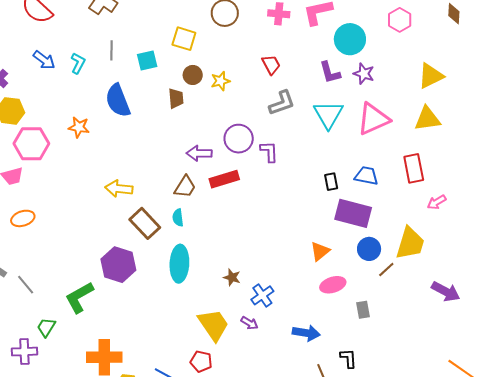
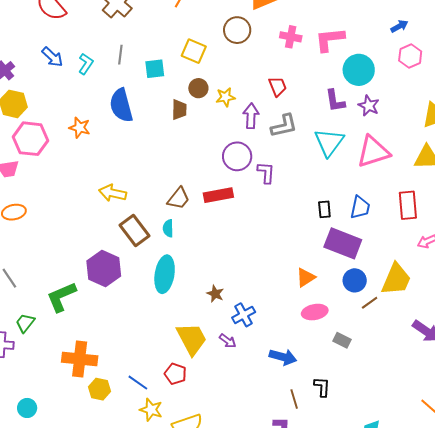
purple arrow: (199, 153) -> (251, 116), moved, turned 85
blue trapezoid: (366, 176) -> (360, 207), turned 85
gray rectangle: (363, 310) -> (342, 340), turned -60

